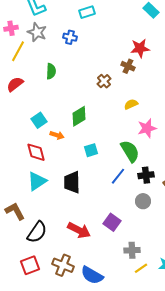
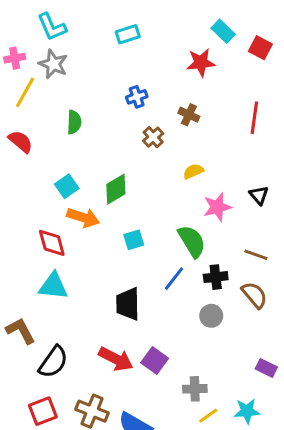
blue cross: (70, 37) -> (137, 97), moved, turned -32
red star: (140, 48) -> (201, 63), moved
red semicircle: (15, 84) -> (21, 142), turned 78
cyan square: (39, 120) -> (67, 186), moved
orange arrow: (57, 135) -> (83, 217), size x1.5
cyan triangle: (37, 181) -> (53, 286), turned 40
black trapezoid: (72, 182) -> (128, 304), moved
purple square: (112, 222) -> (155, 360), moved

